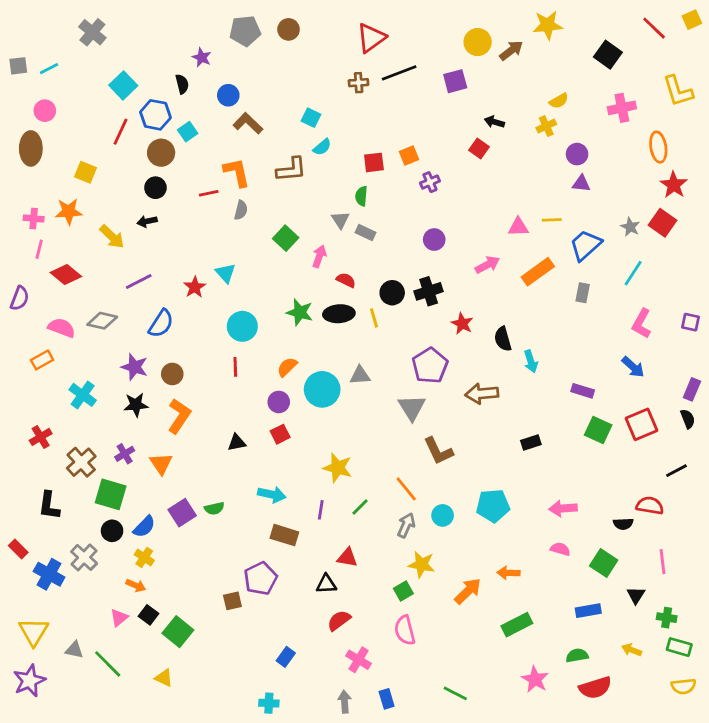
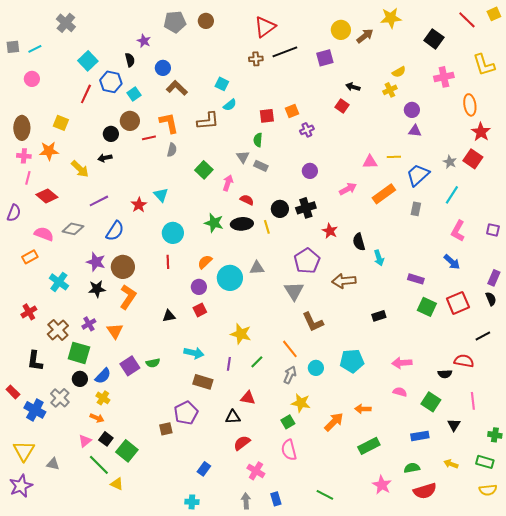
brown ellipse: (31, 148) -> (22, 128), moved
brown circle: (161, 153) -> (130, 121), moved
brown circle: (172, 374) -> (123, 267), size x1.5
green cross: (667, 618) -> (495, 435), moved
green line: (108, 664) -> (99, 465), moved

